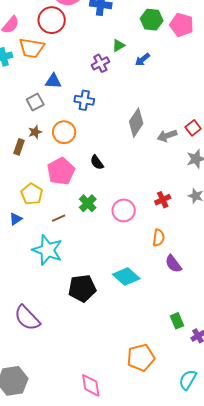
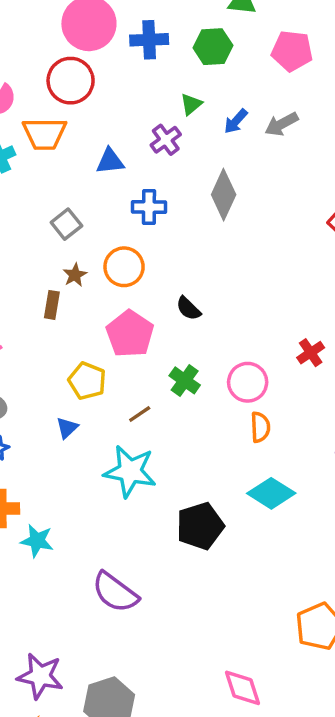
green hexagon: (152, 20) -> (213, 47), moved
blue triangle: (53, 81) -> (110, 161), moved
gray diamond: (136, 123) -> (224, 195), moved
gray arrow: (167, 136) -> (282, 124), moved
orange semicircle: (158, 238) -> (260, 427), moved

